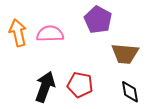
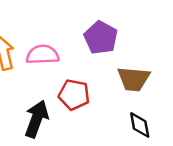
red pentagon: (80, 85) -> (74, 95), moved

